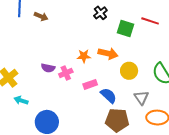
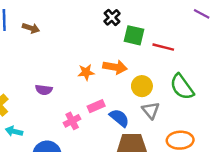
black cross: (100, 13) -> (112, 17), moved
red line: (150, 21) -> (163, 47), moved
pink cross: (66, 73) -> (72, 121), moved
gray triangle: (141, 98) -> (151, 110), moved

